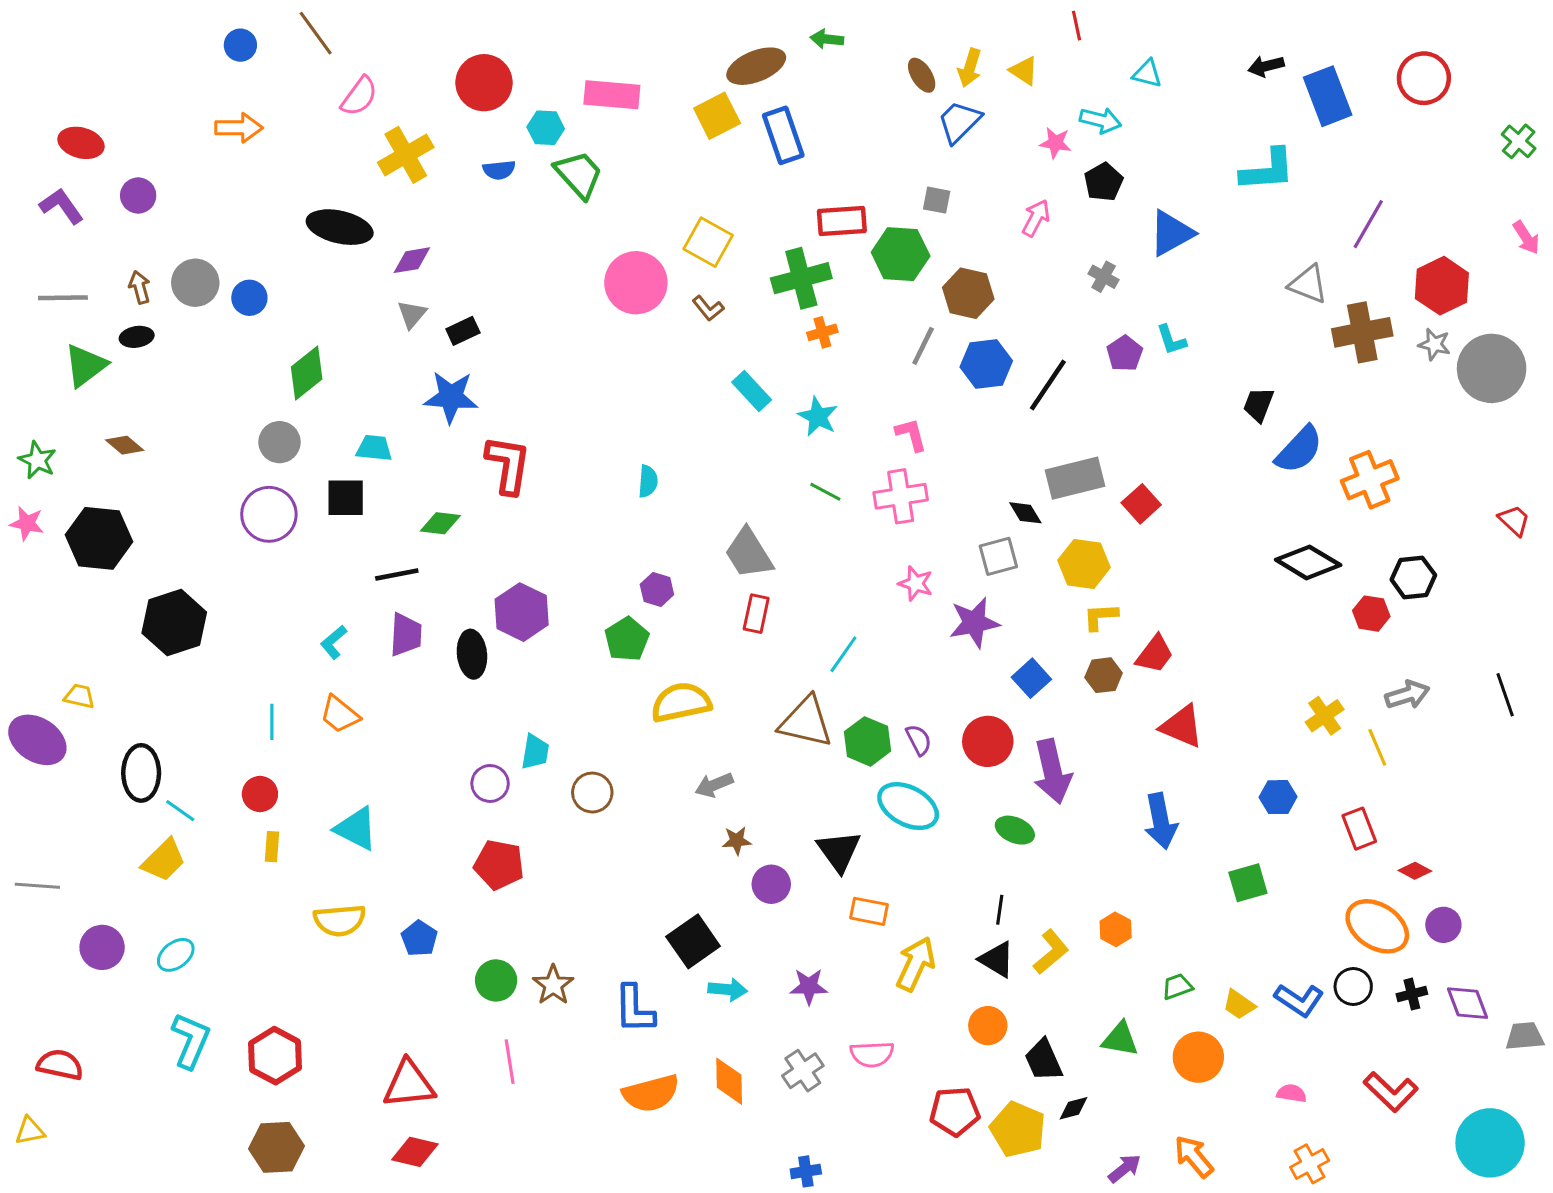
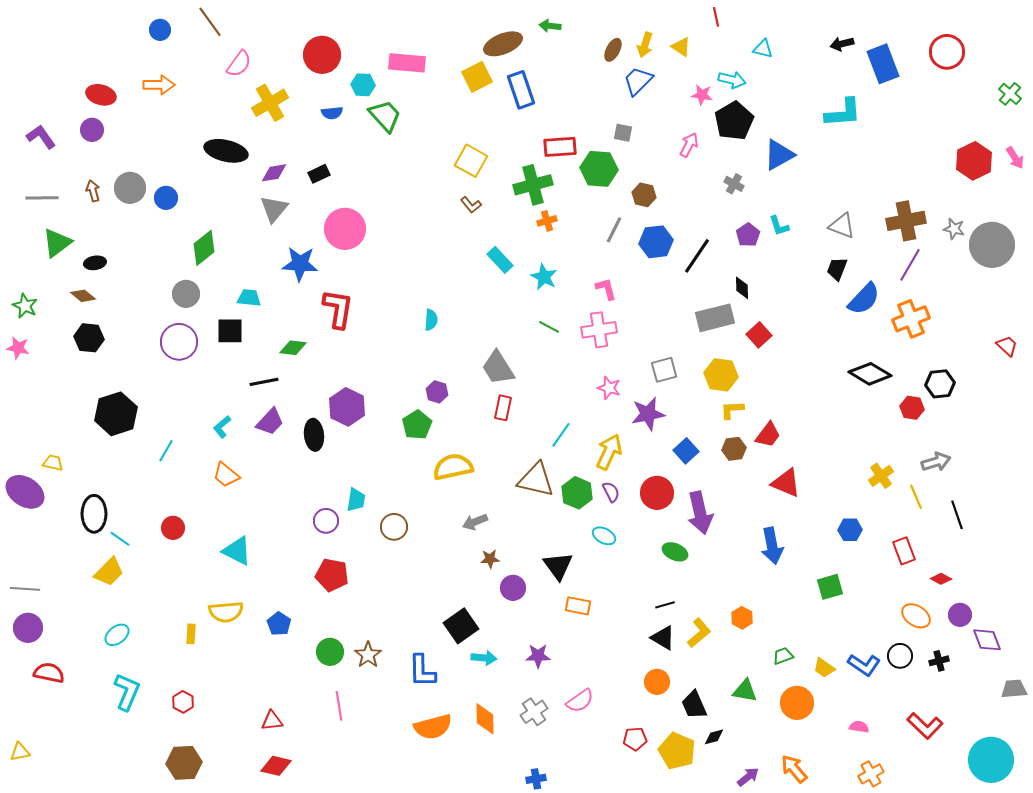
brown ellipse: (922, 75) -> (613, 50), turned 60
red ellipse: (81, 143) -> (101, 95), moved
black pentagon: (1104, 182) -> (734, 121), size x1.5
purple line: (1368, 224) -> (910, 265), moved
pink circle: (636, 283) -> (345, 229), moved
gray triangle: (1308, 284) -> (842, 226), moved
red hexagon: (1442, 286) -> (974, 161), moved
brown hexagon: (968, 293) -> (644, 195), size x0.7
gray triangle: (412, 314) -> (274, 209), size x1.4
black rectangle: (463, 331) -> (319, 174), moved
black ellipse: (137, 337) -> (95, 263), moved
black diamond: (1025, 513) -> (742, 288), moved, turned 30
black hexagon: (99, 538) -> (89, 338), moved, size x0.7
purple trapezoid: (406, 635) -> (270, 422), turned 40
black line: (1505, 695) -> (957, 515), moved
cyan line: (272, 722) -> (166, 451), moved, turned 30
cyan ellipse: (908, 806) -> (604, 536), size x0.6
yellow rectangle: (272, 847) -> (191, 634), moved
black line: (1000, 910) -> (665, 605), turned 66
orange ellipse: (1377, 926) -> (916, 616), size x0.7
purple circle: (102, 947) -> (28, 628), moved
yellow arrow: (916, 964) -> (609, 452), moved
purple diamond: (1467, 1003) -> (987, 640), moved
pink semicircle: (872, 1054) -> (580, 701), turned -32
red hexagon: (275, 1056) -> (183, 702), size x0.6
red semicircle: (60, 1065) -> (49, 673), moved
red triangle: (409, 1084) -> (272, 721), size x0.6
red pentagon: (955, 1111) -> (635, 739), size x0.7

